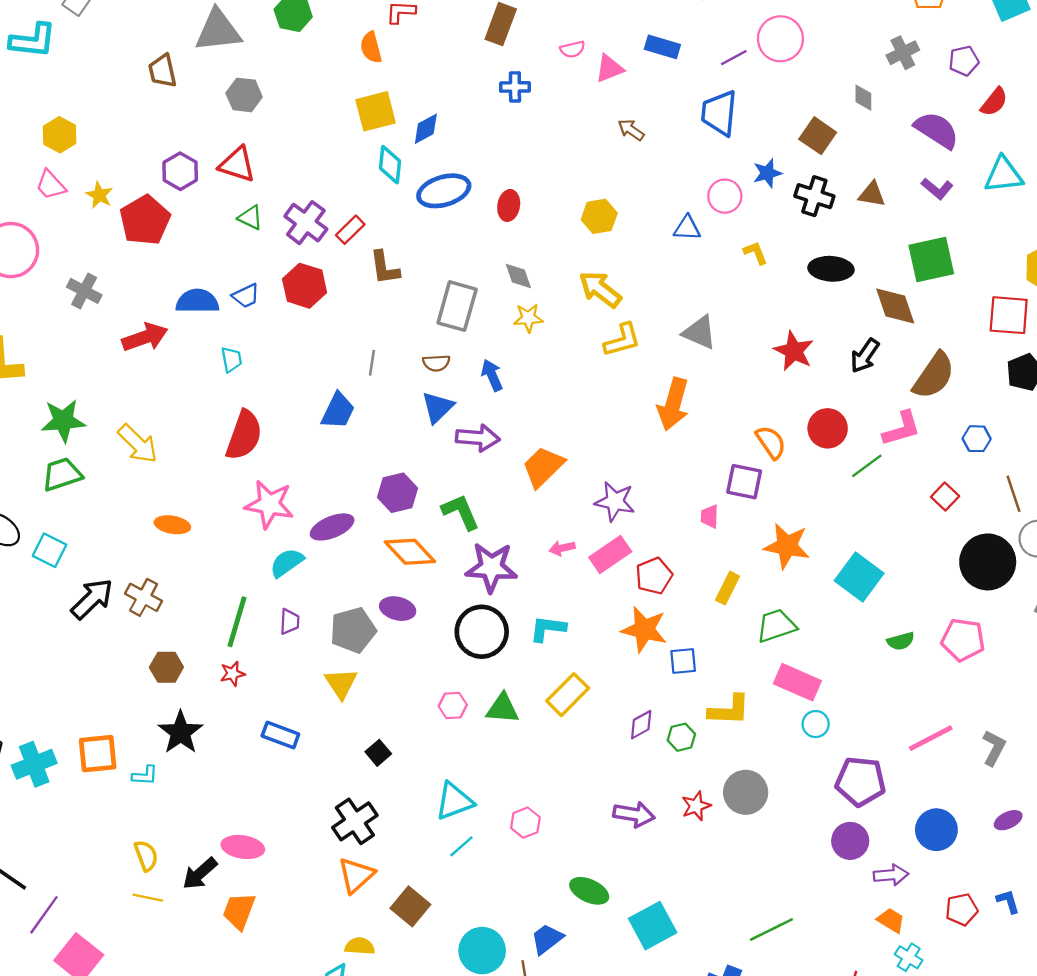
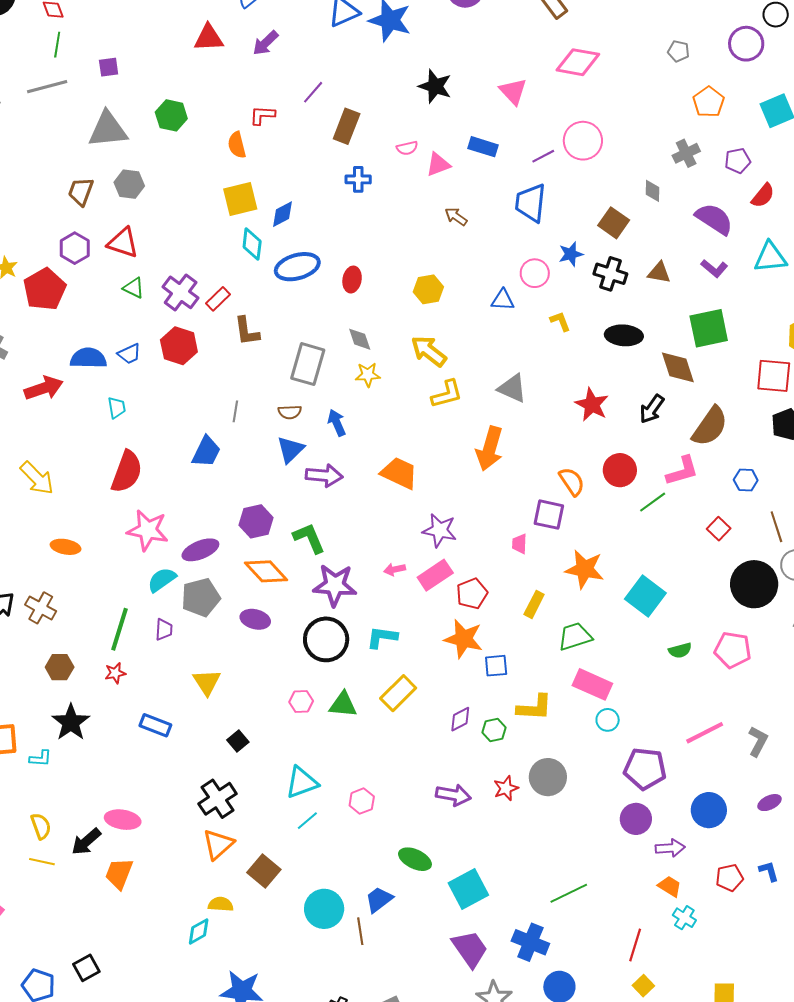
brown trapezoid: (162, 71) -> (81, 191), moved, turned 32
orange trapezoid: (543, 467) -> (399, 473), moved, turned 69
gray pentagon: (353, 630) -> (201, 597), moved

